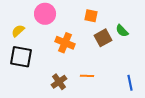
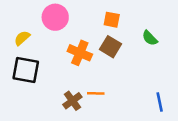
brown square: (103, 38) -> (111, 47), moved, turned -30
orange line: (87, 76) -> (96, 93), moved

